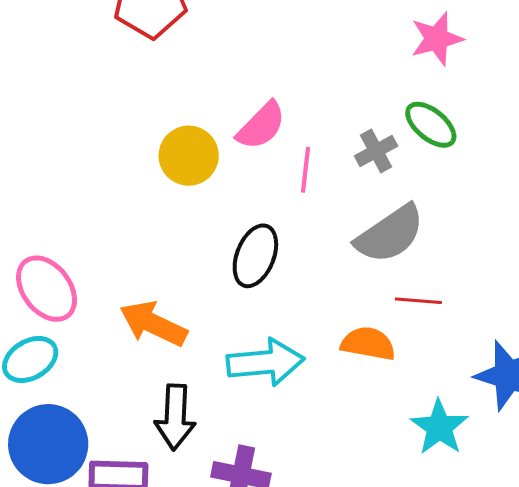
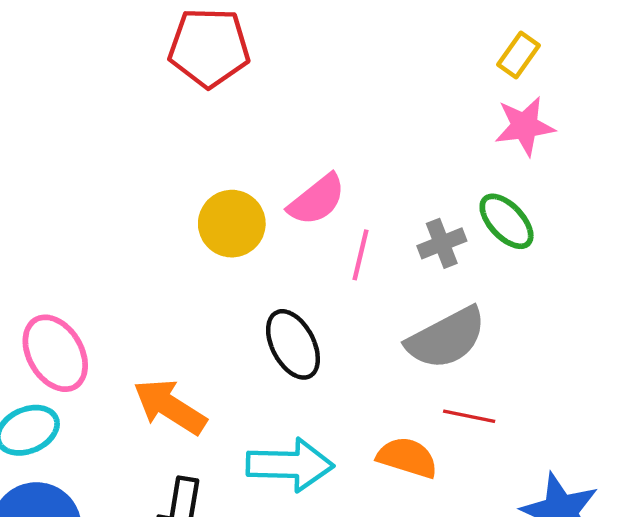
black ellipse: (255, 256) -> (293, 344), turned -56

